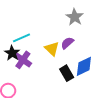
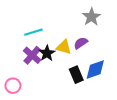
yellow triangle: (52, 49) -> (64, 47), turned -35
black star: (12, 53) -> (47, 53), moved

